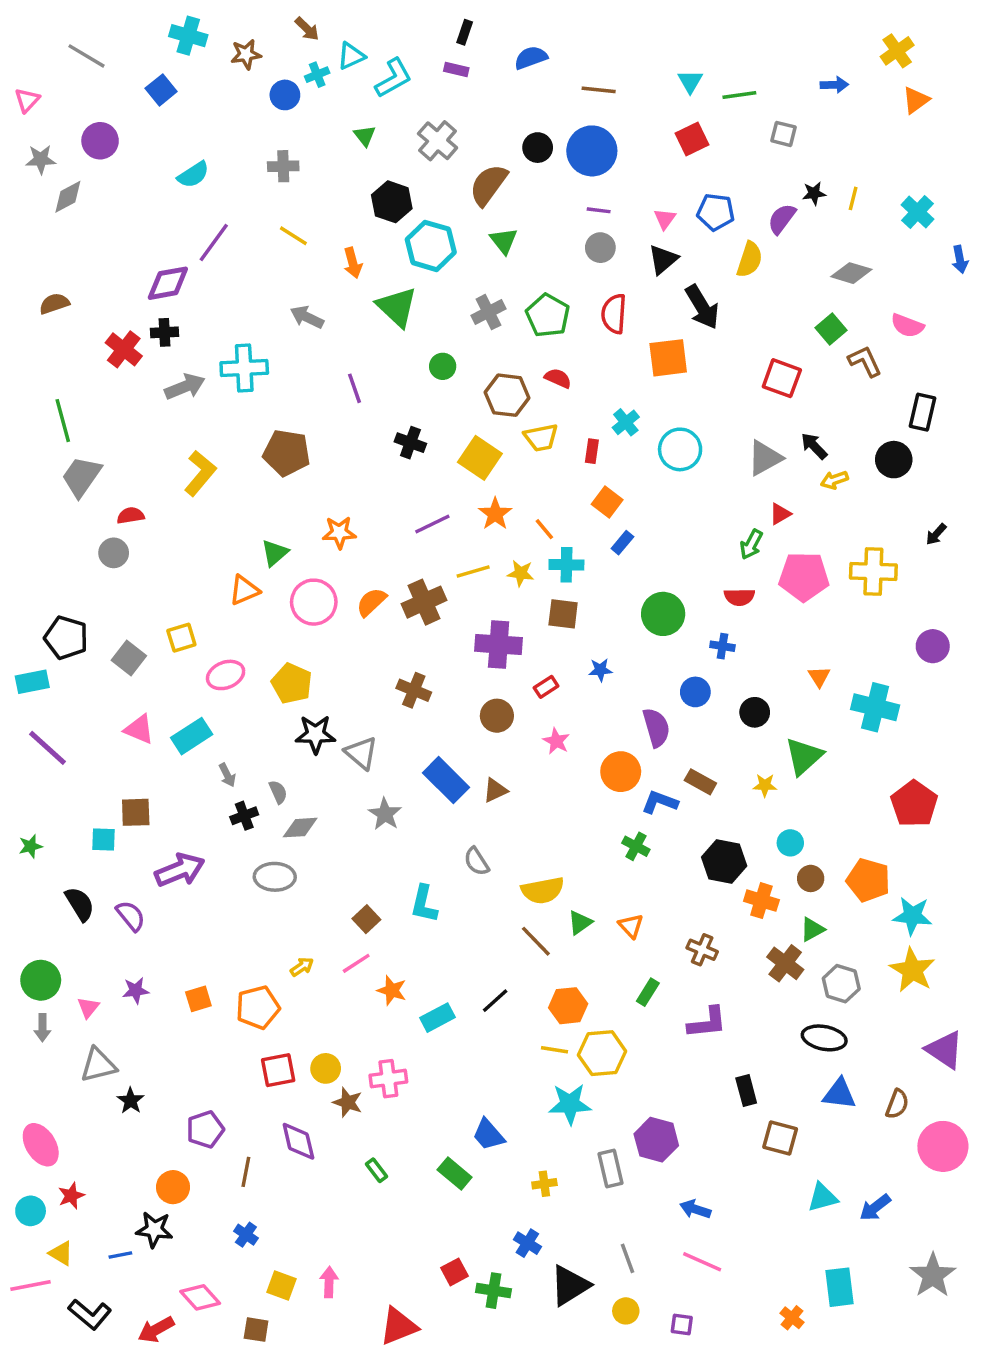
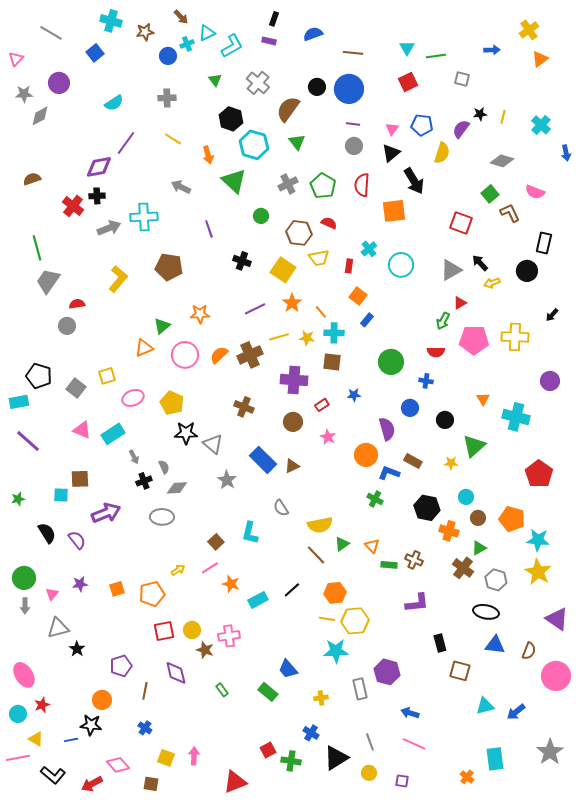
green rectangle: (648, 992) -> (389, 565), moved, turned 63

